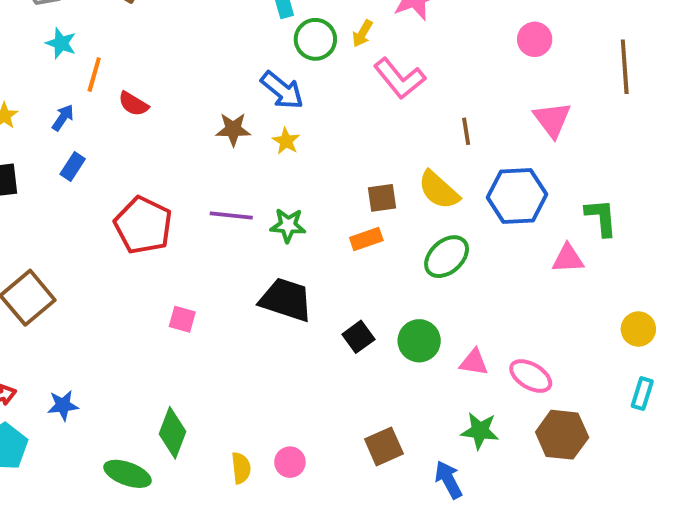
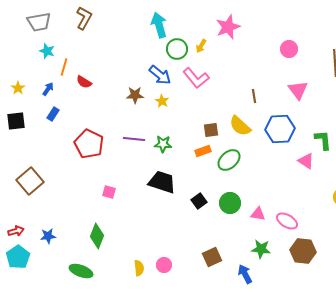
pink L-shape: (400, 78) -> (196, 78), moved
green ellipse: (447, 257) -> (229, 160), moved
pink triangle: (568, 259) -> (306, 161), turned 36
green diamond: (173, 433) -> (97, 236), moved

